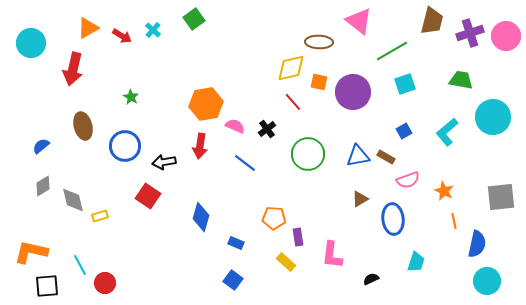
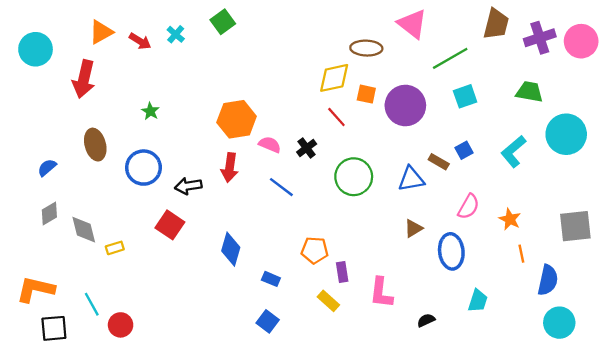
brown rectangle: (386, 157) -> (439, 162), moved
pink semicircle: (408, 180) -> (469, 207), turned -40

